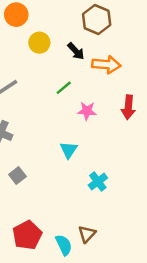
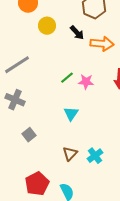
green line: (64, 88) -> (67, 78), moved
cyan cross: (98, 182) -> (95, 156), moved
brown triangle: (87, 234) -> (70, 154), moved

